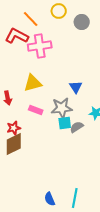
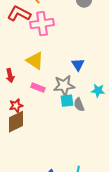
yellow triangle: (33, 83) -> (35, 61), turned 48
gray semicircle: (77, 127) -> (79, 105), turned -80

